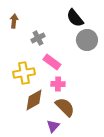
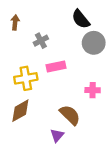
pink rectangle: (52, 62) -> (56, 67), turned -48
pink cross: (58, 84) -> (93, 90), moved
brown diamond: (34, 100) -> (20, 111), moved

